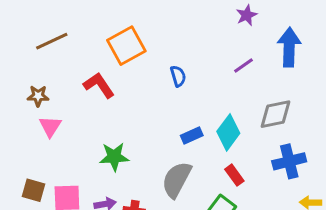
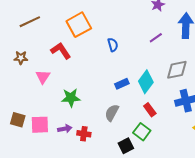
pink triangle: (50, 126) -> (43, 77), moved
gray semicircle: (177, 180) -> (112, 113), size x0.7

